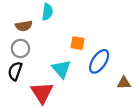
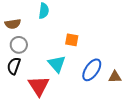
brown semicircle: (24, 26) -> (13, 24), moved
blue ellipse: (99, 61) -> (92, 70), moved

